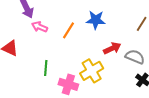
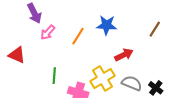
pink arrow: (40, 27) -> (48, 32), turned -70
gray semicircle: (135, 57) -> (132, 83), moved

